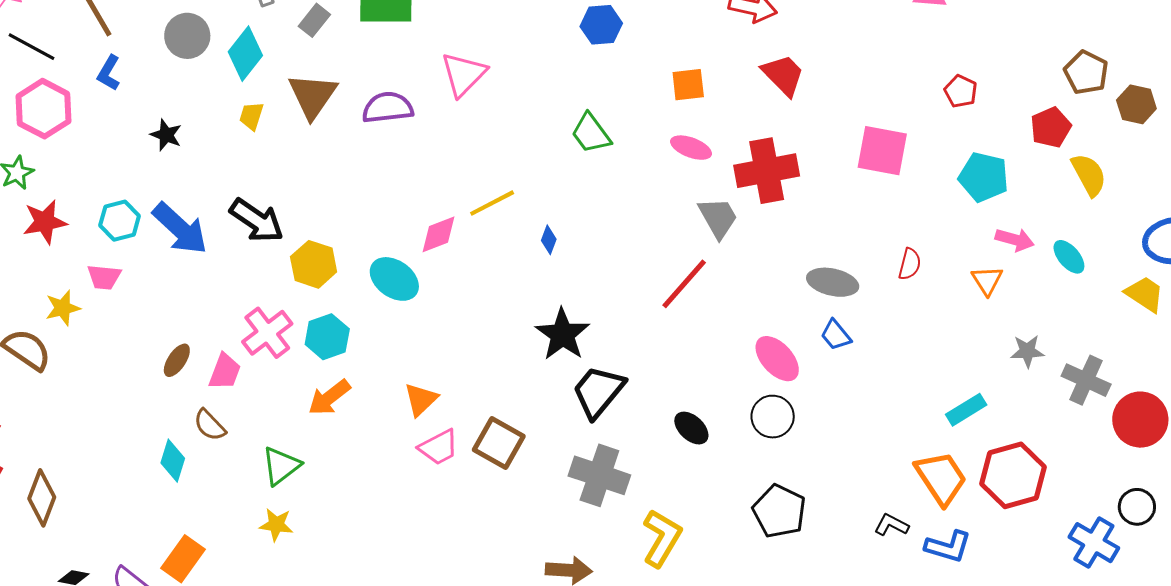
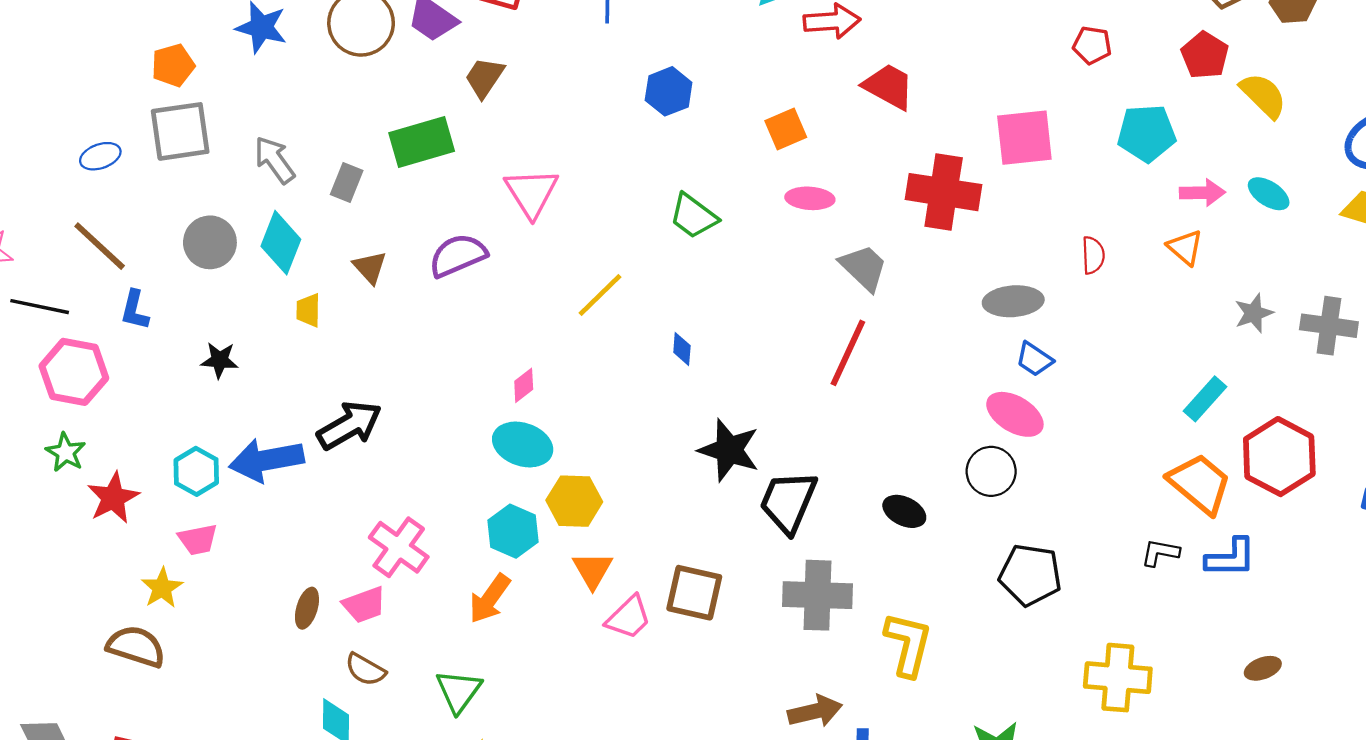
brown triangle: (313, 96) -> (370, 267), size x0.6
red cross: (767, 171) -> (944, 192), moved, turned 36
yellow line: (492, 203) -> (600, 295), moved
black arrow: (257, 221) -> (349, 425), turned -48
blue arrow: (180, 229) -> (266, 460), turned 144
pink diamond: (439, 234) -> (524, 385), moved, size x0.7
yellow hexagon: (314, 264) -> (574, 501), moved
cyan hexagon: (327, 337) -> (513, 531), moved
pink ellipse: (777, 359) -> (1015, 414), moved
pink trapezoid: (225, 372) -> (364, 605), turned 66

